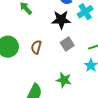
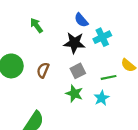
green star: (64, 80) -> (74, 94), moved

